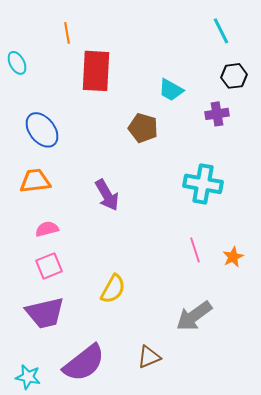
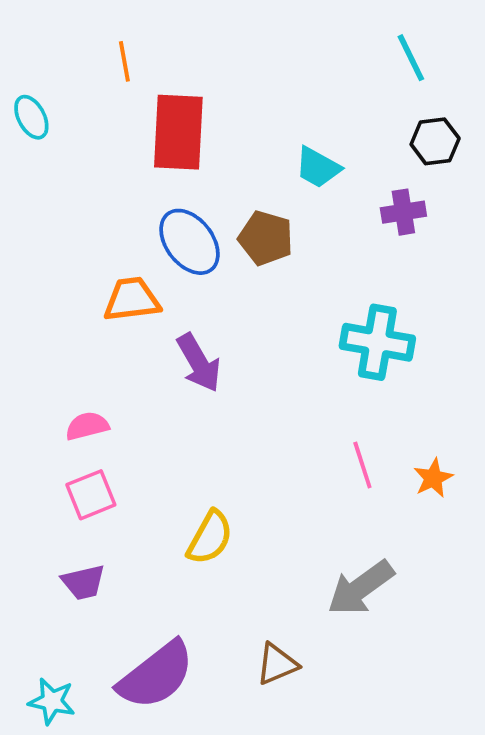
blue ellipse: (42, 130) -> (189, 242), moved
orange trapezoid: (35, 181) -> (132, 299), moved
purple trapezoid: (45, 313) -> (83, 582), size x0.6

